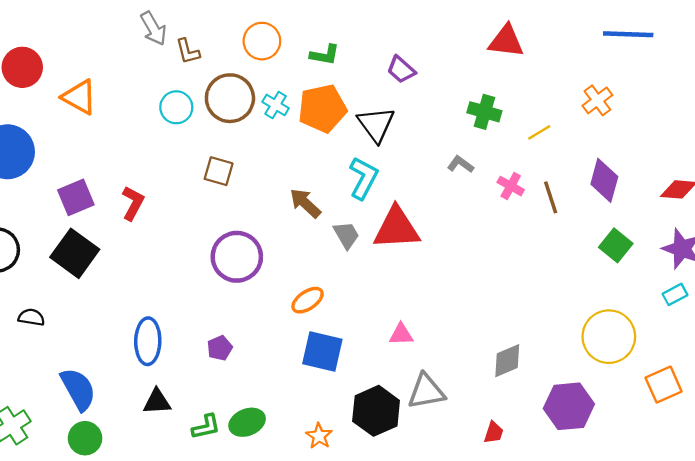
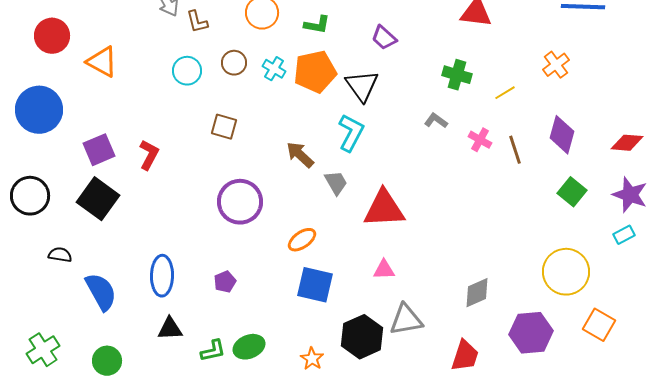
brown circle: (230, 98) -> (234, 63), size x0.6
red triangle: (397, 228) -> (384, 209), moved
orange square: (664, 385) -> (599, 325), moved, turned -36
blue semicircle: (78, 389) -> (101, 292), moved
red trapezoid: (494, 433) -> (465, 356), size x1.6

